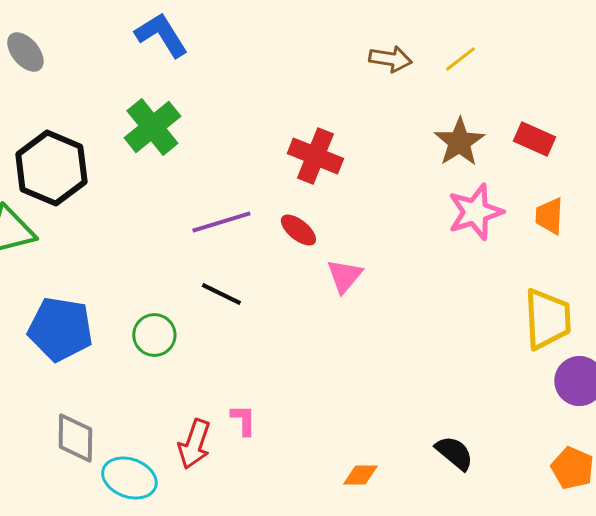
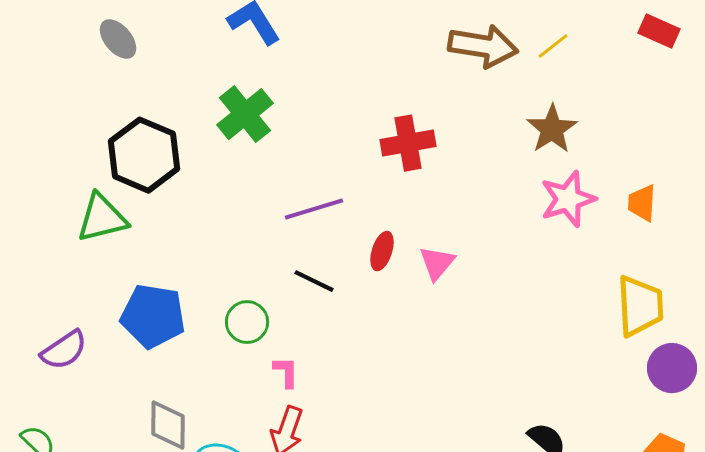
brown arrow: (390, 59) -> (483, 46), size x1.6
red rectangle: (534, 139) -> (659, 31), moved
red cross: (315, 156) -> (408, 143), turned -32
red ellipse: (298, 230) -> (382, 251), moved, turned 69
pink L-shape: (243, 420) -> (286, 372), moved

